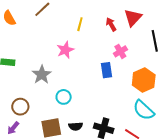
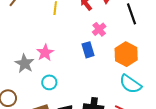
pink star: (65, 50) -> (45, 53), moved

